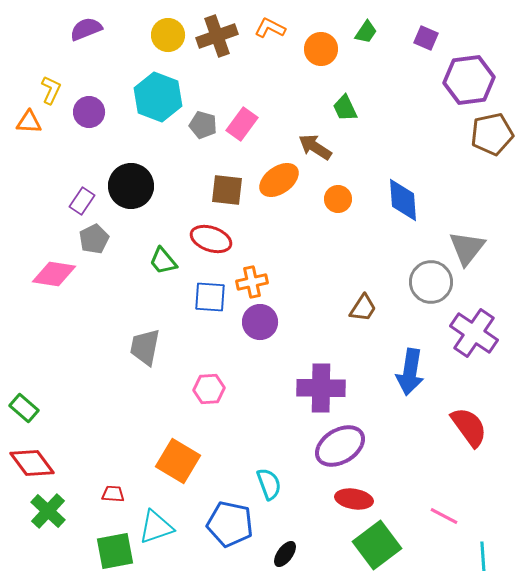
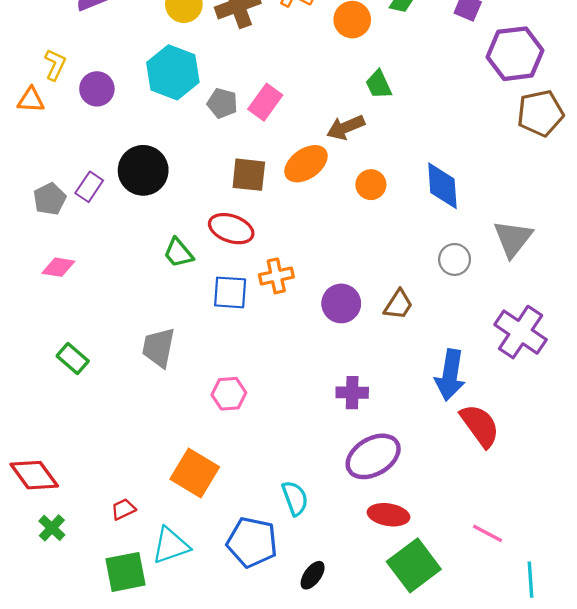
brown arrow: (315, 147) -> (346, 127), turned -56
gray pentagon: (94, 239) -> (50, 199), moved
pink diamond: (54, 274) -> (58, 267), size x0.7
gray circle: (431, 282) -> (455, 259), moved, size x0.7
purple circle: (260, 322) -> (341, 303), moved
purple cross: (321, 388) -> (352, 393), size x0.6
green rectangle: (24, 408) -> (73, 358), moved
red semicircle: (469, 427) -> (480, 426), moved
red trapezoid: (113, 494) -> (123, 509), turned -30
green cross: (48, 511) -> (52, 528), size x0.7

